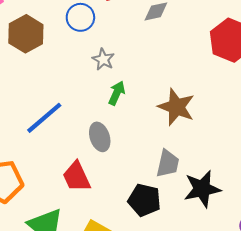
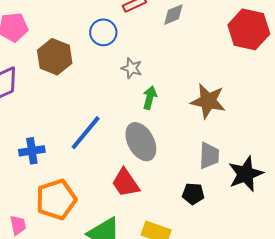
gray ellipse: (100, 137) -> (141, 142), size x1.4
black pentagon: (144, 200) -> (193, 194), size x0.7

